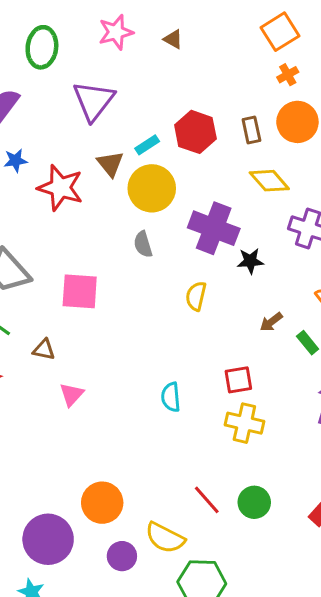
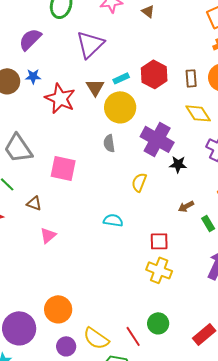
cyan semicircle: (171, 397) -> (113, 220), moved, turned 96
red line: (207, 500) -> (133, 336), moved

